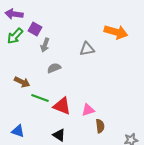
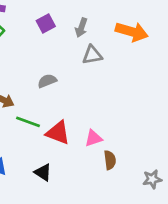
purple square: (35, 29) -> (46, 24), moved, turned 32
gray arrow: (45, 45) -> (81, 28), moved
black triangle: (59, 135) -> (43, 172), moved

